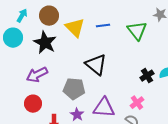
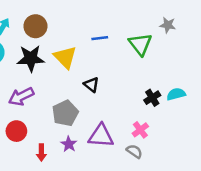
yellow triangle: (75, 28) -> (65, 57), moved
black star: (45, 43) -> (31, 58), turned -30
black triangle: (96, 65) -> (91, 85), size x0.6
gray pentagon: (74, 89) -> (65, 113), turned -30

